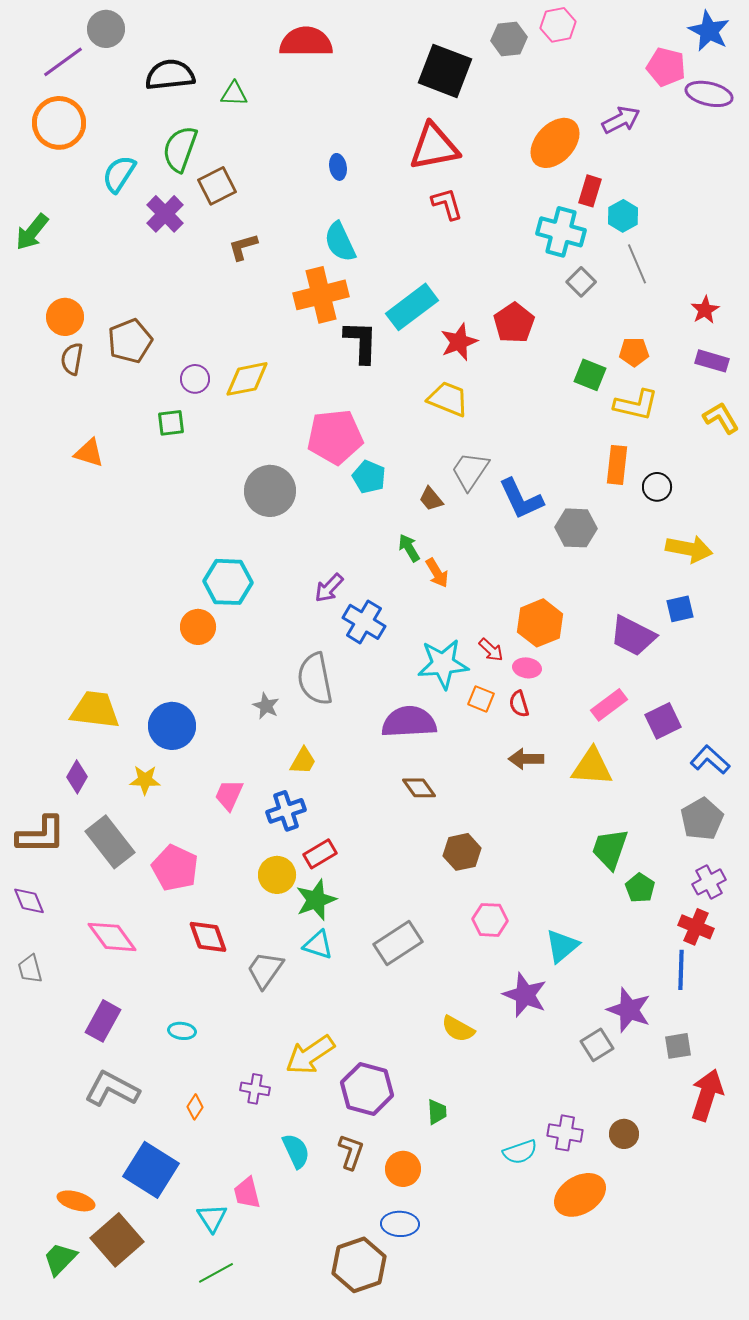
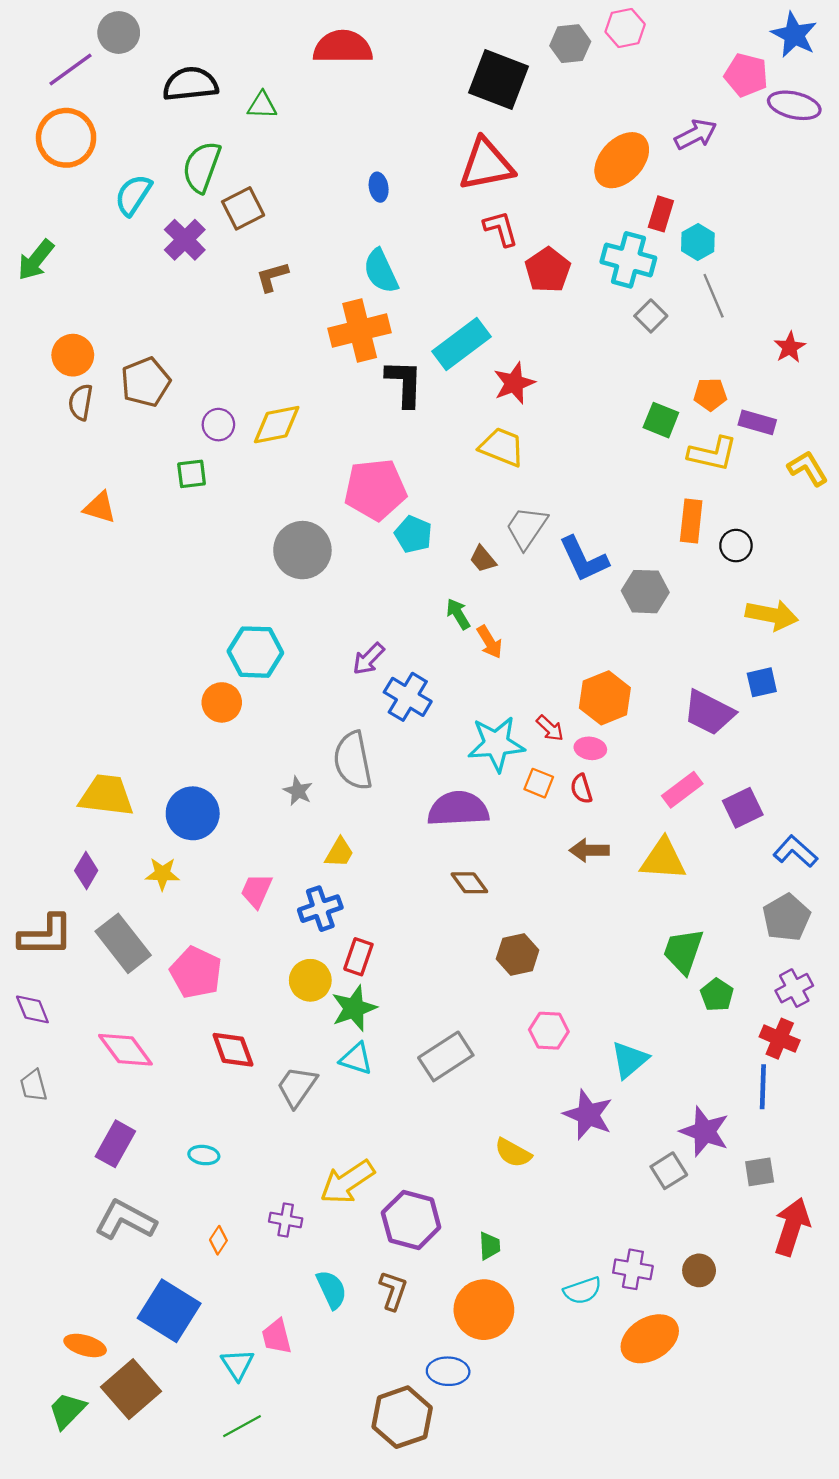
red pentagon: (514, 323) -> (548, 270), moved
purple rectangle: (712, 361) -> (757, 422), moved
red rectangle: (320, 854) -> (358, 957), turned -40
orange circle: (403, 1169) -> (484, 1310), moved, size x1.5

